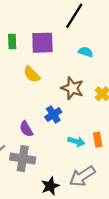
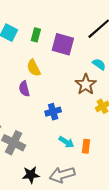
yellow semicircle: (32, 74) -> (34, 68), moved
brown star: (72, 88) -> (86, 84), moved
purple semicircle: (26, 129) -> (24, 89), moved

